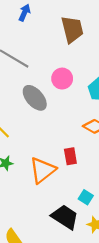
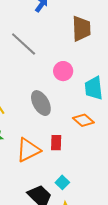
gray ellipse: (35, 98) -> (41, 103), moved

